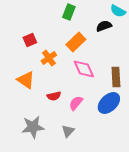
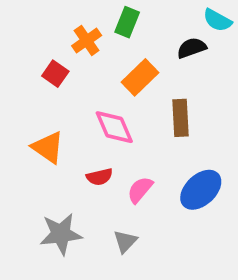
red square: (30, 40) -> (55, 74), turned -32
orange cross: (49, 58) -> (87, 41), moved
pink diamond: (84, 69) -> (114, 127), moved
brown rectangle: (116, 77) -> (181, 118), moved

